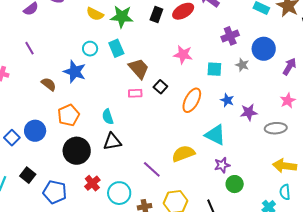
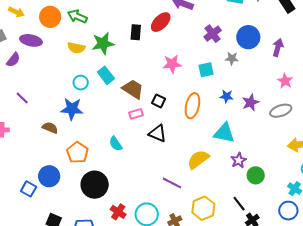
black triangle: (112, 142) -> (158, 133), moved, turned 48

